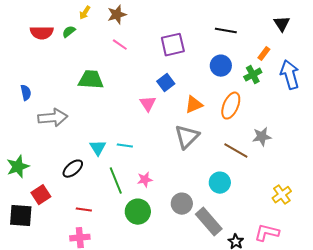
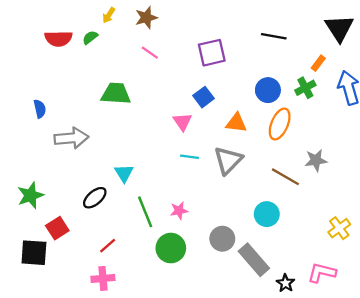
black triangle: (282, 24) -> (339, 28), size x1.5
blue circle: (221, 66) -> (268, 90), moved
orange triangle: (194, 105) -> (236, 123), turned 30
cyan line: (125, 146) -> (190, 157), moved
red line: (84, 210) -> (108, 246), turned -49

